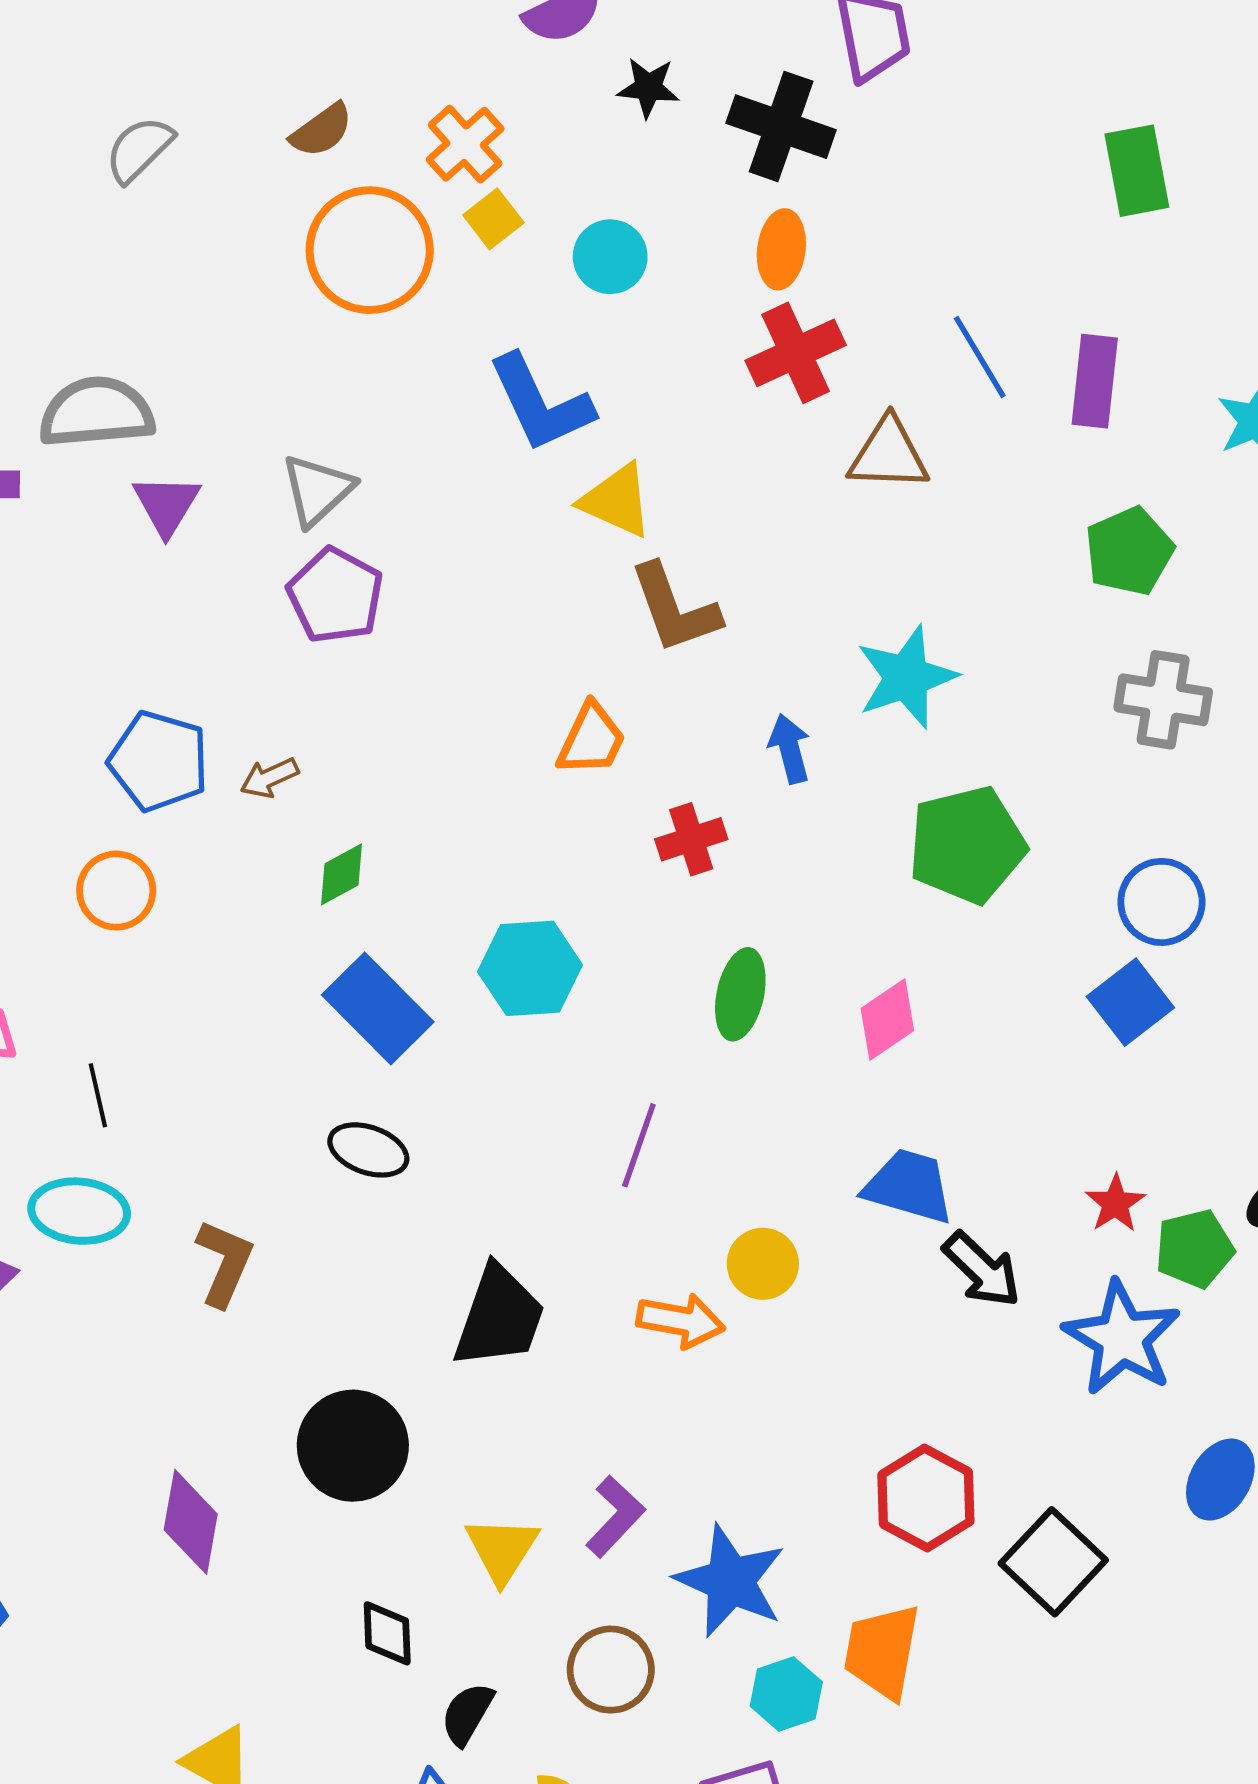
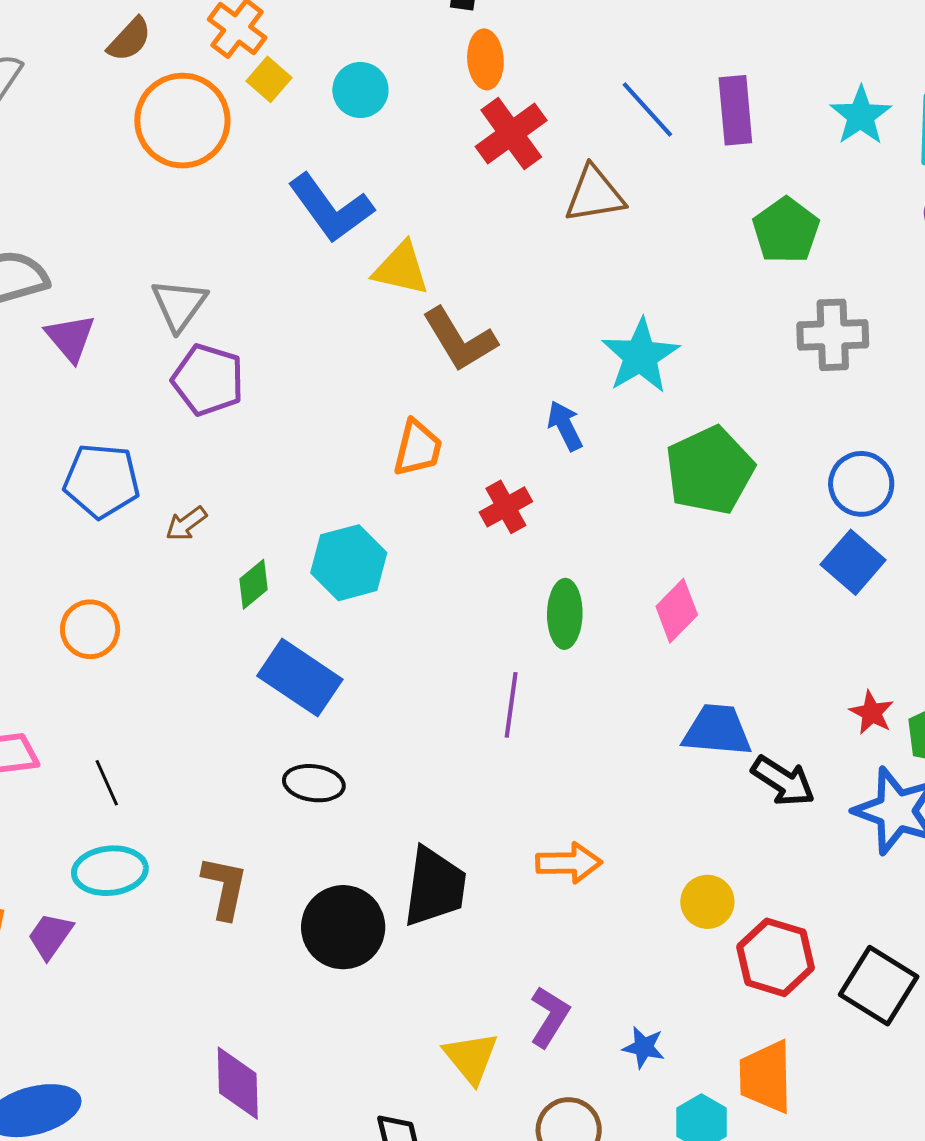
blue pentagon: (159, 761) -> (102, 481), moved
cyan hexagon: (530, 968) -> (349, 563), moved
purple line: (639, 1145) -> (511, 705), moved
yellow circle: (763, 1264) -> (707, 902), moved
black circle: (353, 1446) -> (343, 927), moved
blue star: (730, 1581) -> (644, 1047), size x0.5

